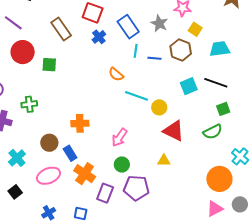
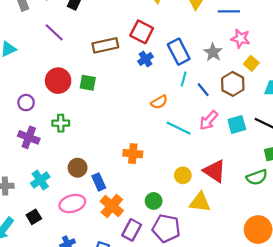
brown rectangle: (61, 29) -> (105, 45), turned -75
red circle: (23, 52) -> (58, 81), moved
blue line: (154, 58) -> (203, 90), turned 40
orange semicircle: (116, 74) -> (159, 102), turned -77
yellow circle: (159, 107) -> (183, 175), moved
orange cross: (80, 123) -> (133, 154), moved
pink arrow: (119, 137) -> (209, 120), moved
yellow triangle: (164, 161) -> (200, 202), size x1.5

